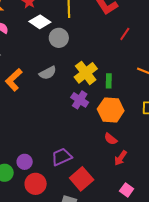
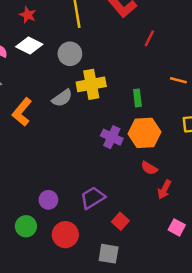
white diamond: (40, 22) -> (29, 46), moved
yellow cross: (86, 73) -> (91, 84), moved, turned 35
purple cross: (80, 100) -> (112, 137), moved
purple circle: (25, 162) -> (48, 200), moved
red square: (82, 179) -> (120, 221), size x0.6

